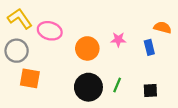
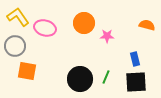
blue rectangle: (149, 47) -> (135, 59), moved
orange circle: (87, 48) -> (84, 23), moved
black square: (150, 91) -> (136, 82), size x1.6

